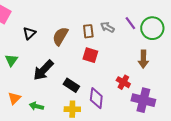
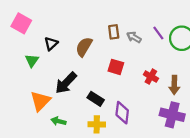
brown rectangle: (88, 31) -> (114, 32), moved
brown arrow: (143, 59) -> (174, 85), moved
green triangle: (11, 60) -> (32, 61), moved
red cross: (123, 82) -> (151, 77), moved
orange triangle: (14, 98) -> (40, 101), moved, size x1.5

